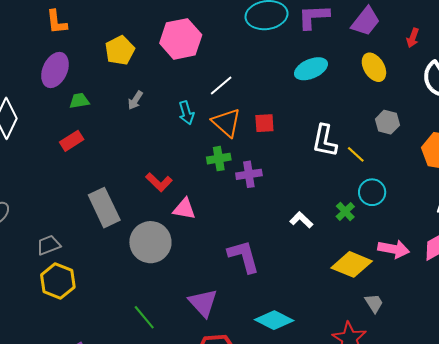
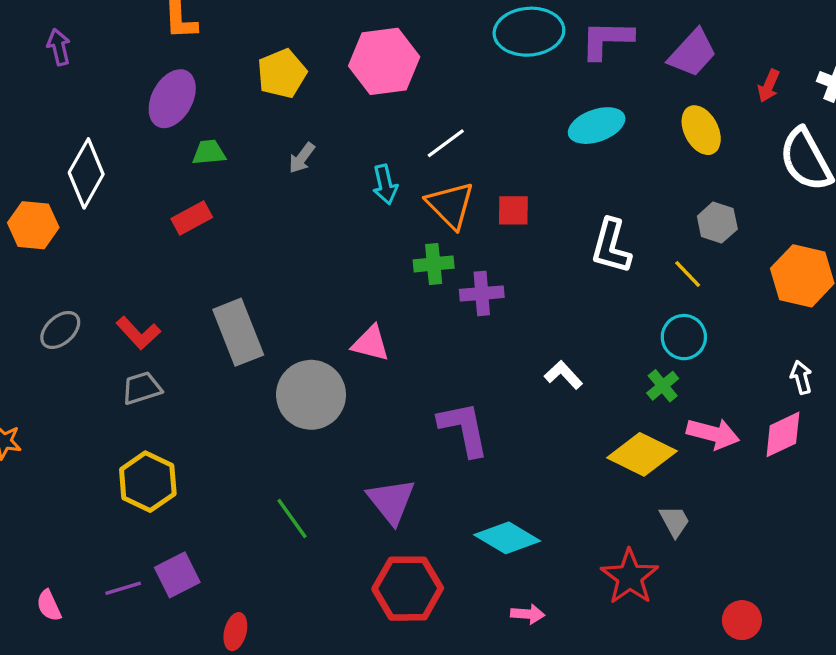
yellow line: (356, 154) -> (688, 274), moved
red L-shape: (159, 182) -> (138, 333), moved
green cross: (345, 211) -> (663, 386), moved
yellow hexagon: (58, 281) -> (148, 482), moved

